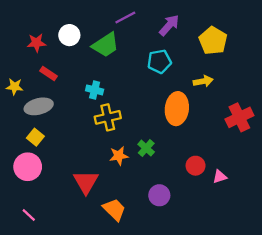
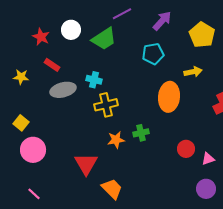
red star: (36, 43) -> (41, 37), turned 30
gray ellipse: (39, 106) -> (63, 90), moved
yellow square: (35, 137) -> (21, 123), moved
green cross: (146, 148) -> (141, 133), turned 35
purple circle: (159, 195) -> (206, 189), moved

